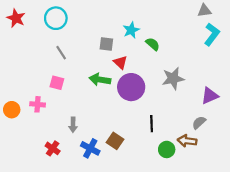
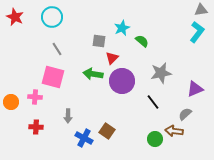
gray triangle: (204, 11) -> (201, 10), moved
red triangle: (120, 62) -> (112, 58), turned 32
pink square: (57, 83) -> (53, 77), size x1.6
black line: (152, 124) -> (153, 102), moved, turned -35
red cross: (53, 148) -> (36, 127), moved, turned -32

